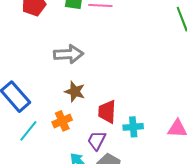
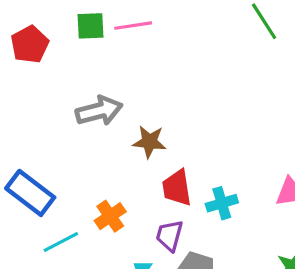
brown star: (75, 92) -> (149, 142), moved
cyan line: (28, 131) -> (61, 242), turned 35

